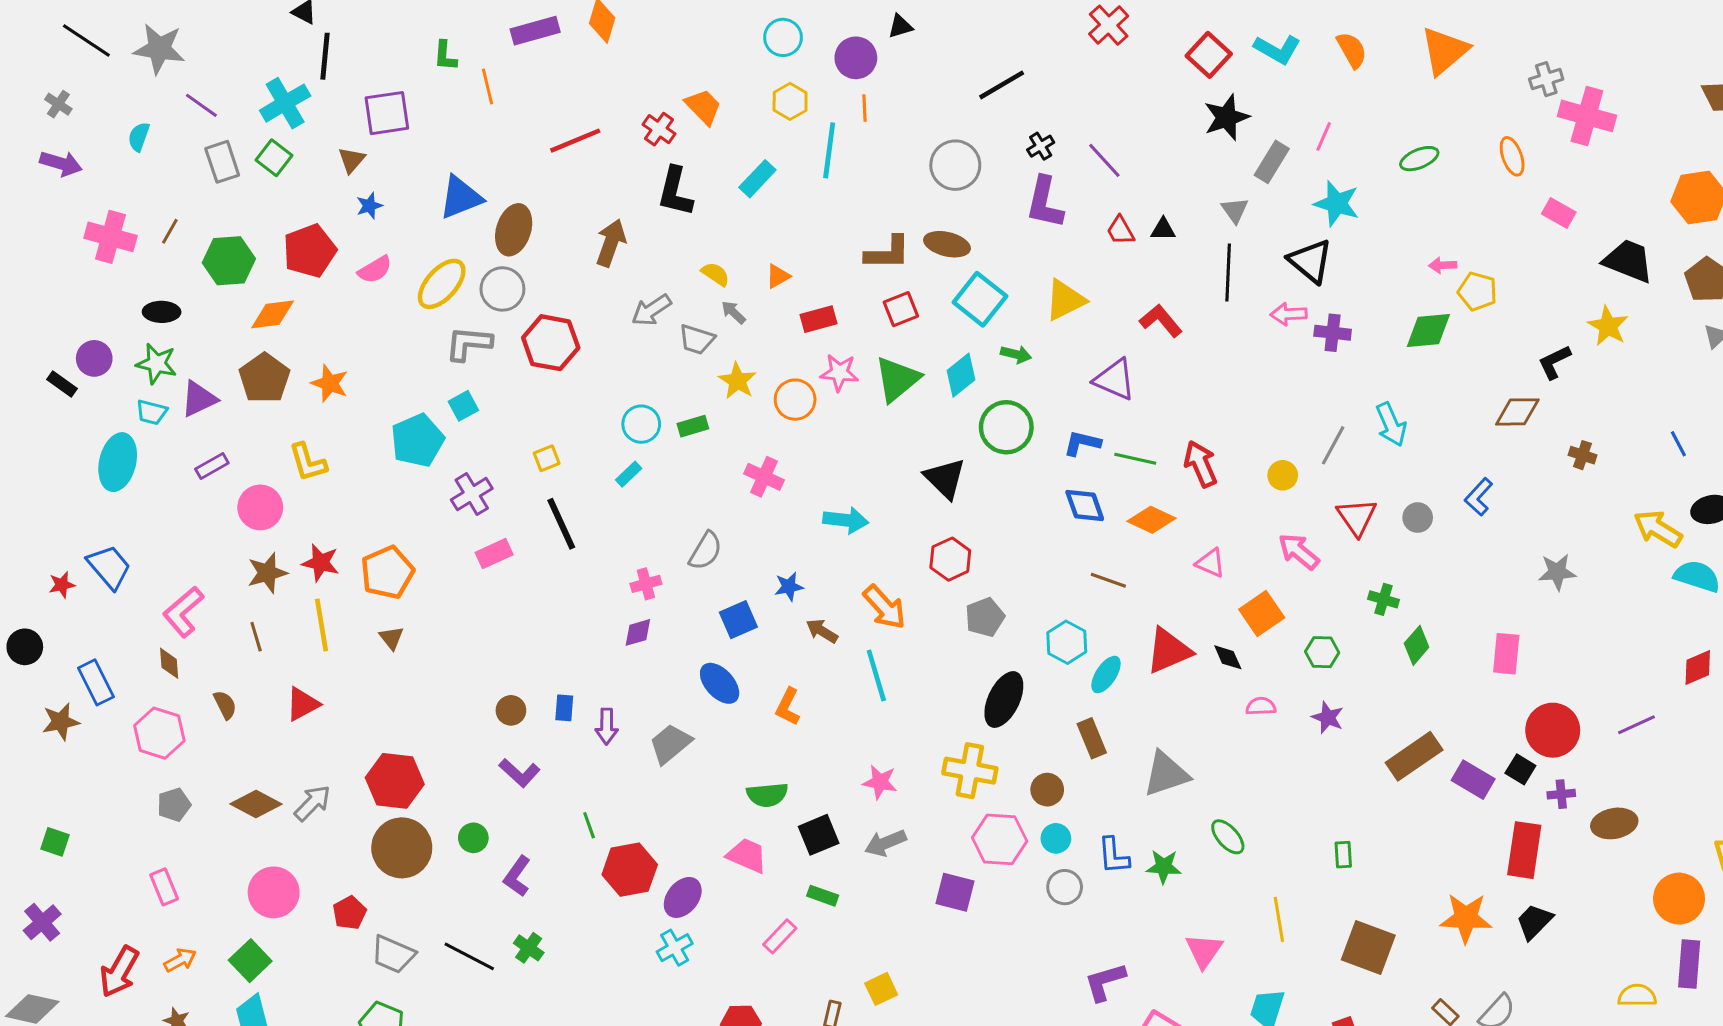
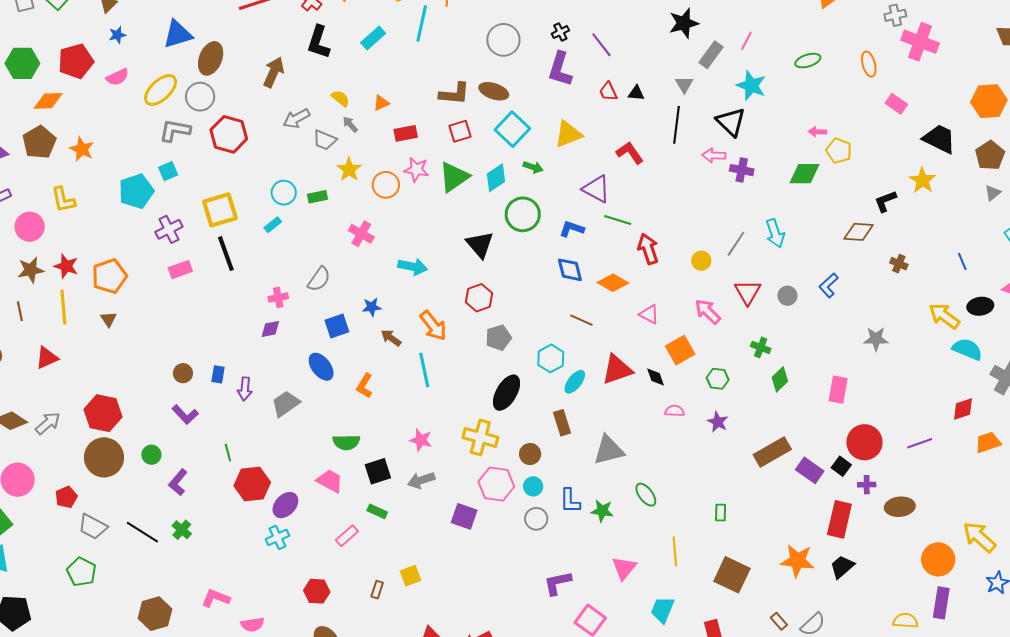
yellow square: (547, 458) -> (220, 210), size x2.0
green line: (1135, 459) -> (618, 220), moved

